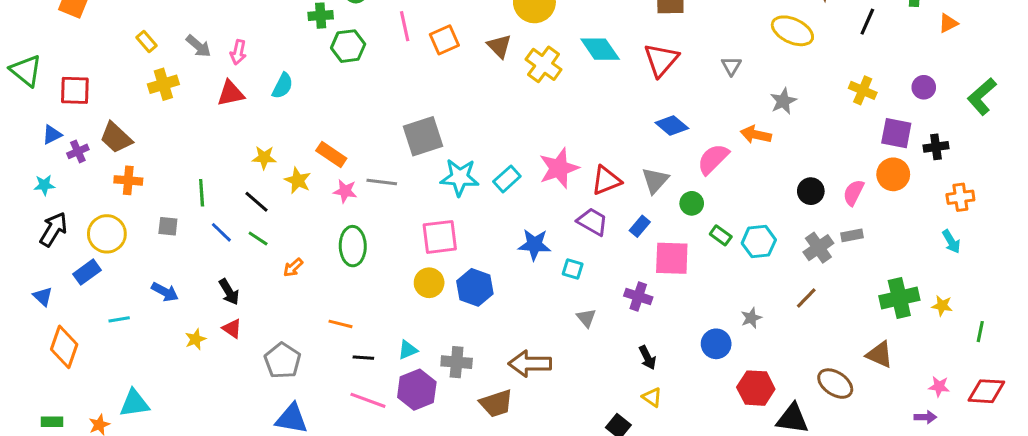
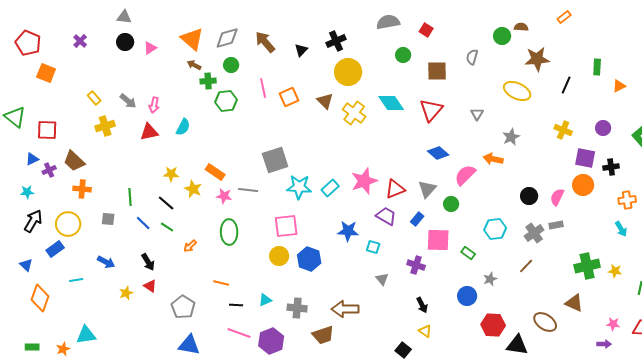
green rectangle: (721, 235) -> (468, 253), moved
purple hexagon: (417, 390) -> (271, 341), moved

